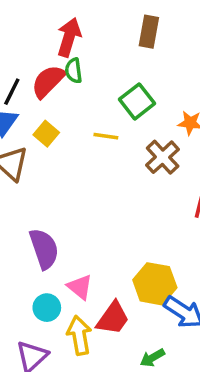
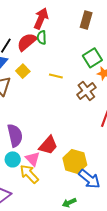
green square: (137, 101) -> (92, 58), moved
cyan circle: (47, 308) -> (13, 159), moved
red trapezoid: (113, 318) -> (48, 145), moved
yellow arrow: (79, 335) -> (29, 174), moved, turned -40

